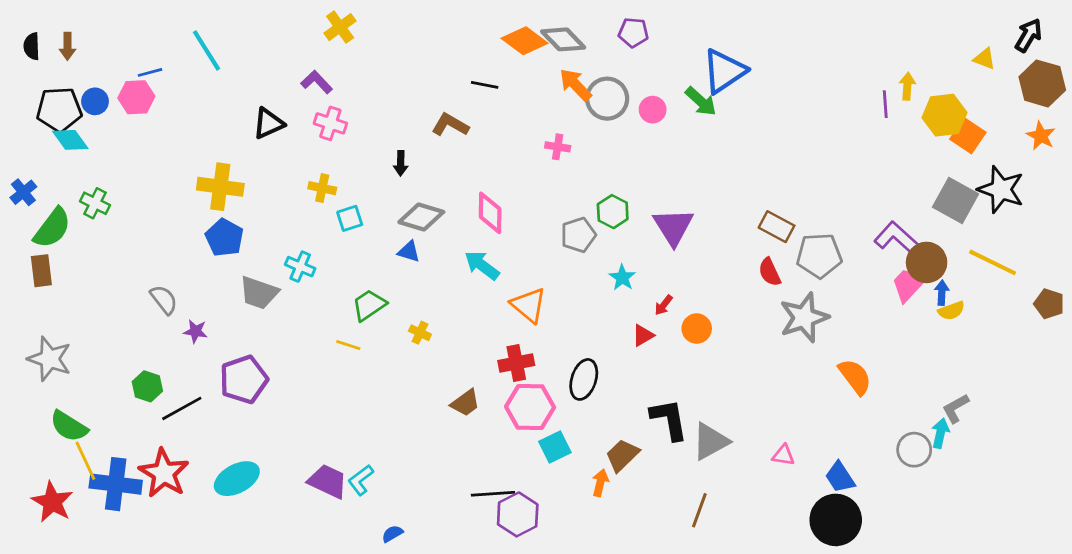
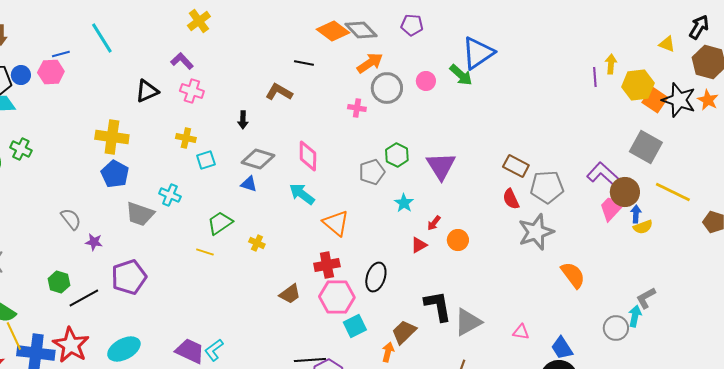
orange arrow: (576, 85) -> (370, 63), turned 100
gray circle: (607, 99) -> (387, 88), moved
black star: (1001, 189) -> (679, 100), moved

